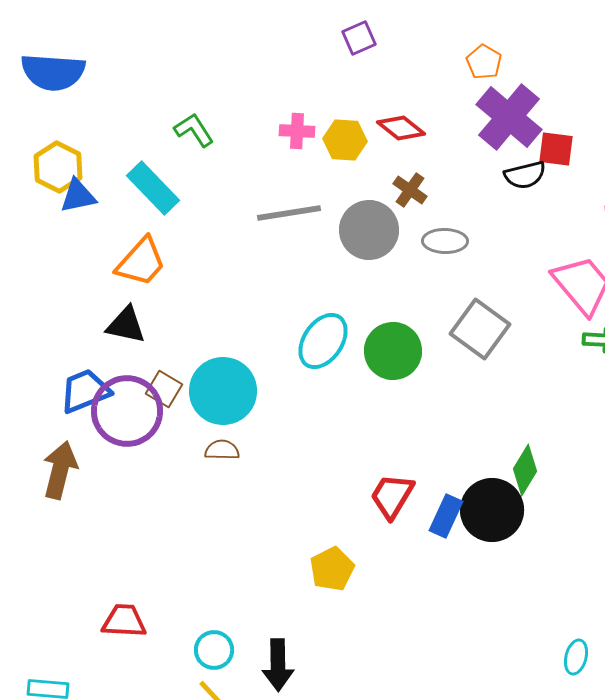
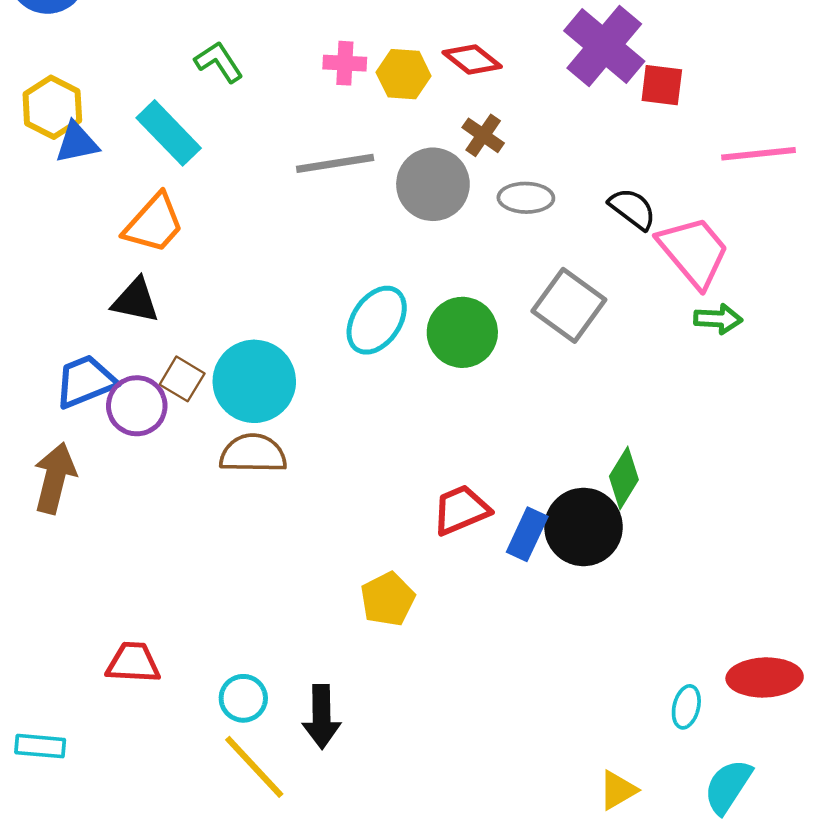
black semicircle: (525, 175) -> (632, 209), moved, turned -129
purple circle: (127, 411) -> (137, 406), size x0.7
brown semicircle: (222, 450) -> (253, 454), size x1.6
red trapezoid: (392, 496) -> (461, 510), turned 36

